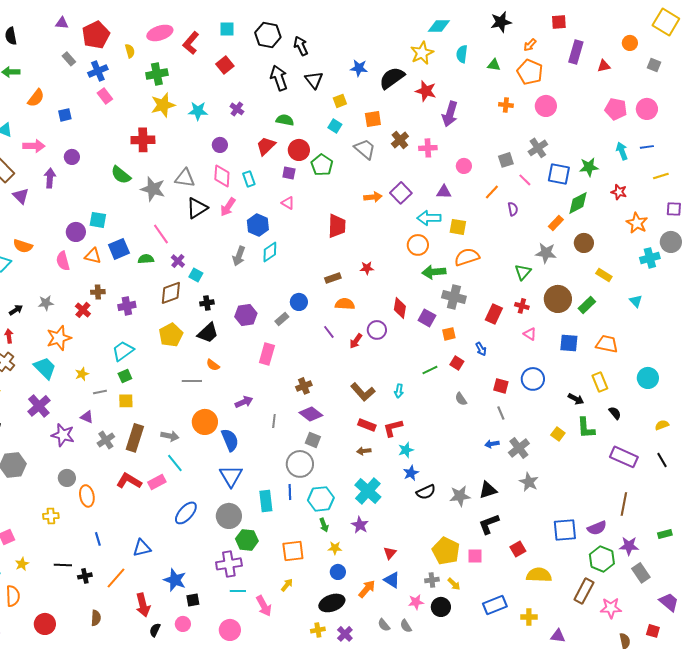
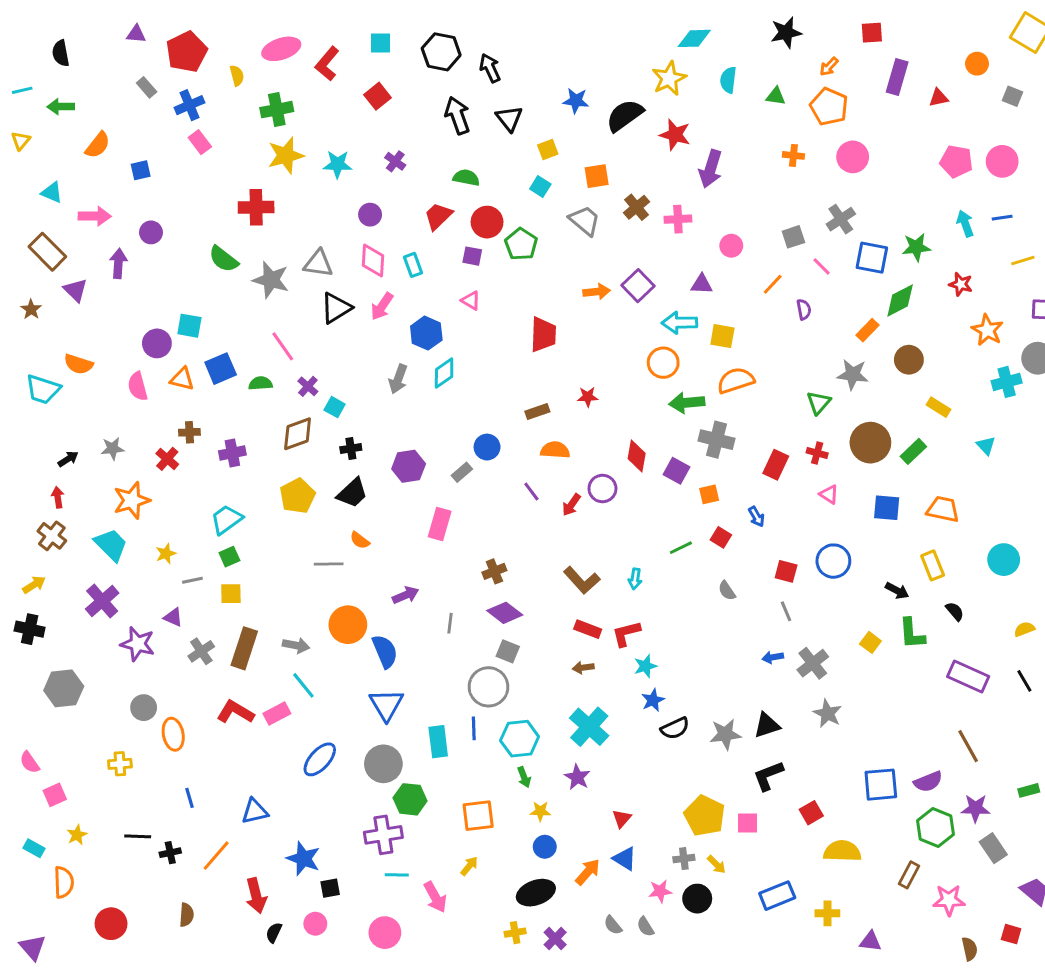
brown line: (624, 504) -> (968, 746), turned -40
brown rectangle: (584, 591) -> (909, 875), size x0.7

